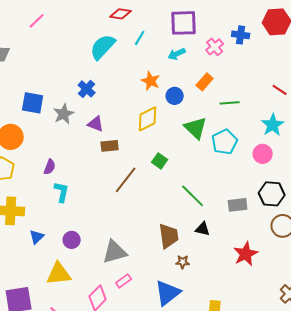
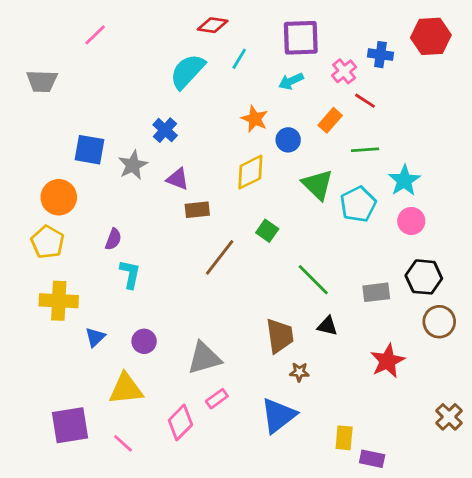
red line: (280, 90) -> (365, 101), moved
cyan star: (273, 125) -> (404, 180), moved

